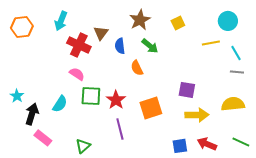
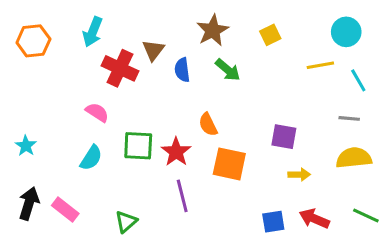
orange semicircle: (137, 68) -> (208, 124), moved
gray line: (237, 72) -> (349, 118), moved
pink semicircle: (77, 74) -> (97, 112), moved
orange square: (151, 108) -> (229, 164), turned 30
black arrow: (32, 114) -> (29, 203), moved
yellow arrow: (197, 115) -> (299, 175), size x0.6

